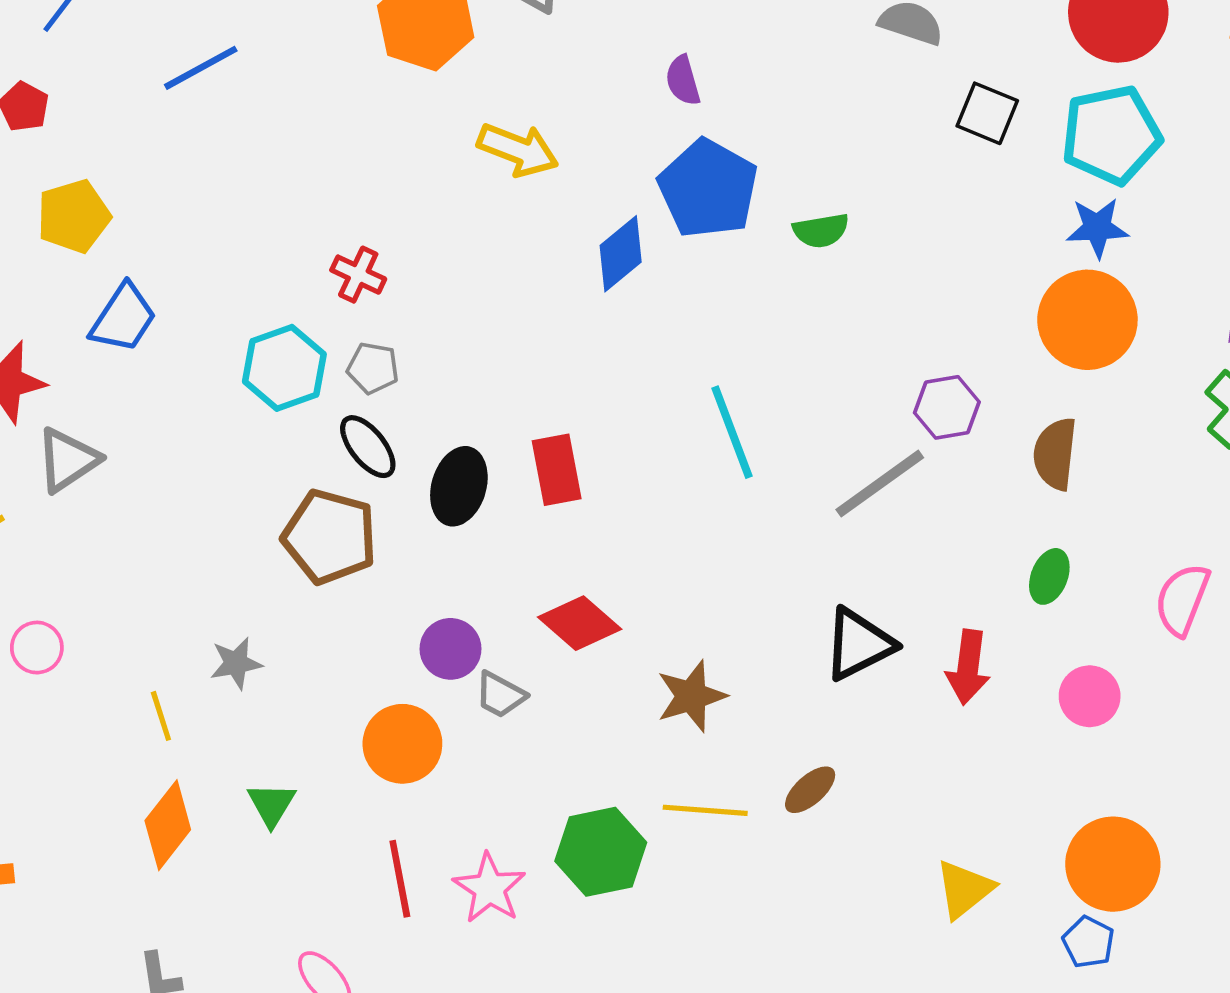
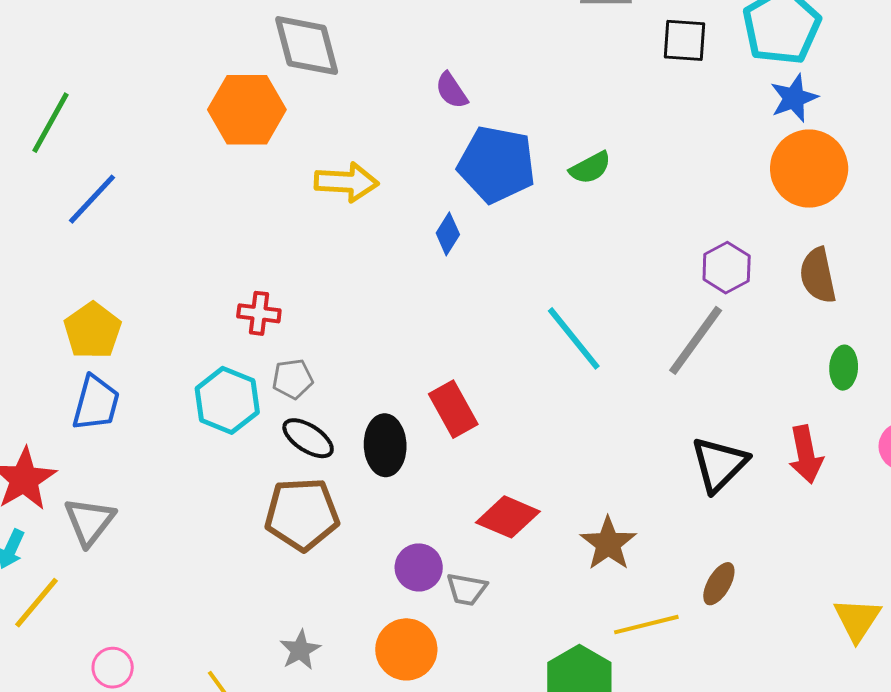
yellow pentagon: (74, 216) -> (93, 331), moved
blue diamond: (621, 254) -> (448, 234), size x0.7
gray star: (236, 663) -> (300, 650), moved

